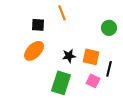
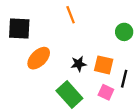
black square: (38, 25) -> (19, 28), moved, size x1.5
green rectangle: (61, 83) -> (69, 95), turned -60

